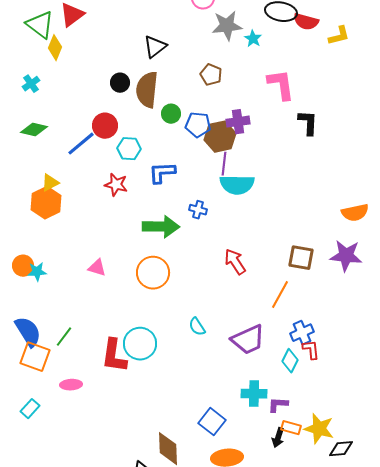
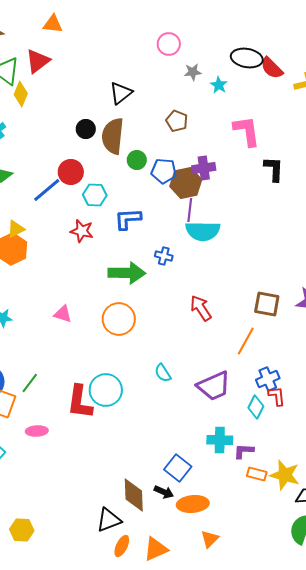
red semicircle: (306, 22) -> (272, 68), turned 30
gray star: (227, 26) -> (193, 72), size x0.6
black arrow: (278, 438) -> (164, 492), moved, turned -84

